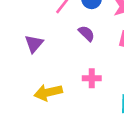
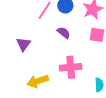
pink cross: (92, 78) -> (71, 67), size x1.5

